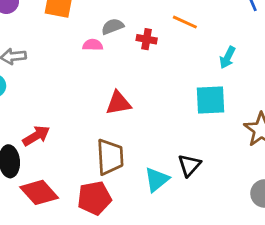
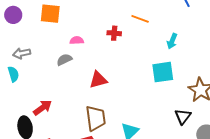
gray semicircle: (113, 26) -> (64, 60), moved
black triangle: (189, 165) -> (183, 117), moved

